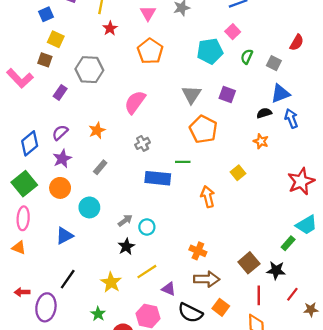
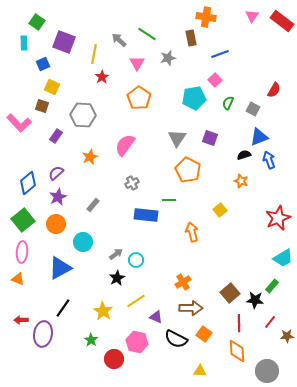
orange star: (97, 130) -> (90, 157), moved
blue triangle: (64, 236) -> (60, 268), size x1.4
green rectangle: (288, 243) -> (272, 286), moved
orange cross: (198, 251) -> (183, 282), turned 35

